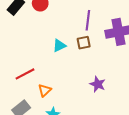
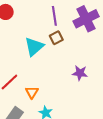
cyan triangle: (59, 45) -> (34, 47), size x1.5

